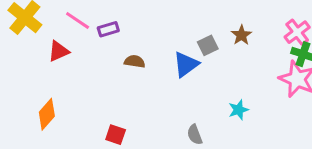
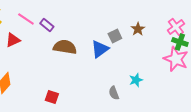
purple rectangle: (108, 29) -> (47, 25), turned 56
brown semicircle: (135, 61) -> (65, 47), size x1.6
gray semicircle: (195, 135) -> (114, 93), moved

